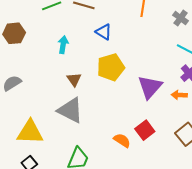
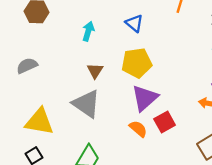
purple triangle: (150, 87) -> (145, 98), moved
red square: (145, 130) -> (165, 122), moved
orange semicircle: (122, 140) -> (138, 129), moved

